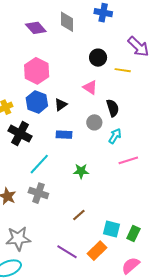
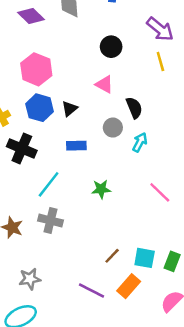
yellow line: (123, 70) -> (160, 62), moved, turned 70
pink line: (128, 160) -> (160, 192), moved, turned 66
brown line: (79, 215) -> (112, 256), moved
gray star: (18, 239) -> (30, 279), size x0.7

